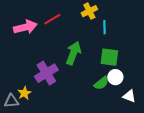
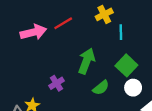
green square: (109, 57) -> (126, 65), turned 36
purple cross: (46, 73) -> (57, 83), size x0.6
green semicircle: (101, 83) -> (101, 88), moved

